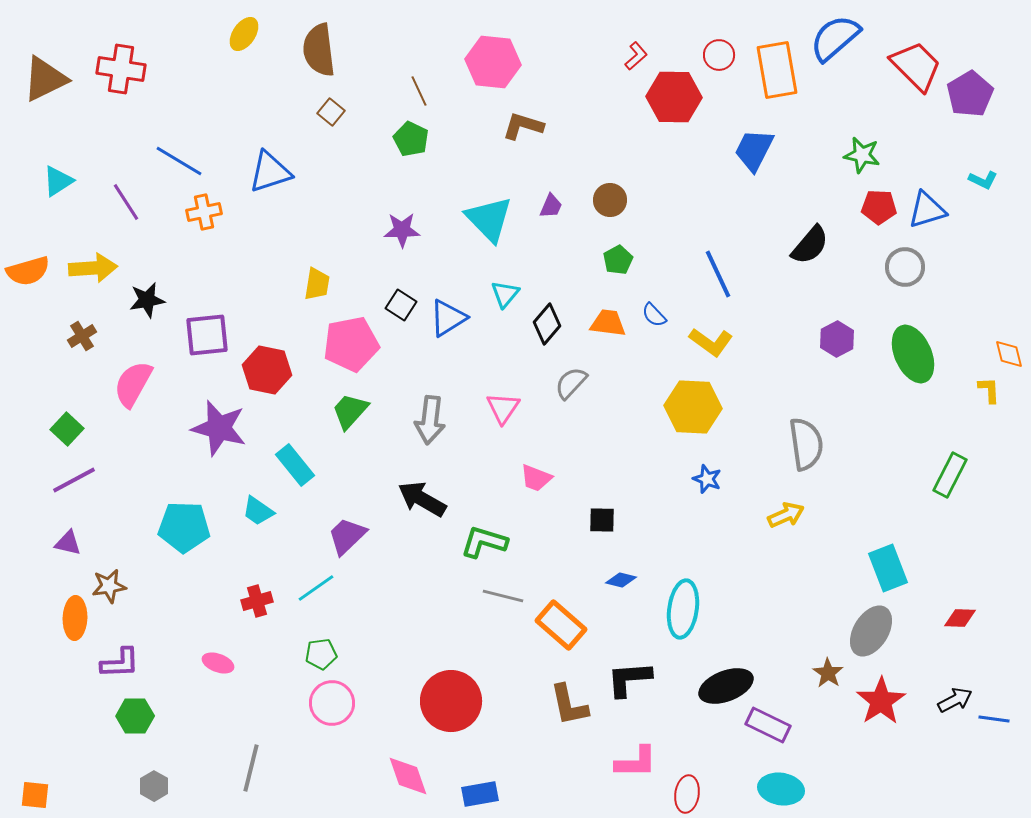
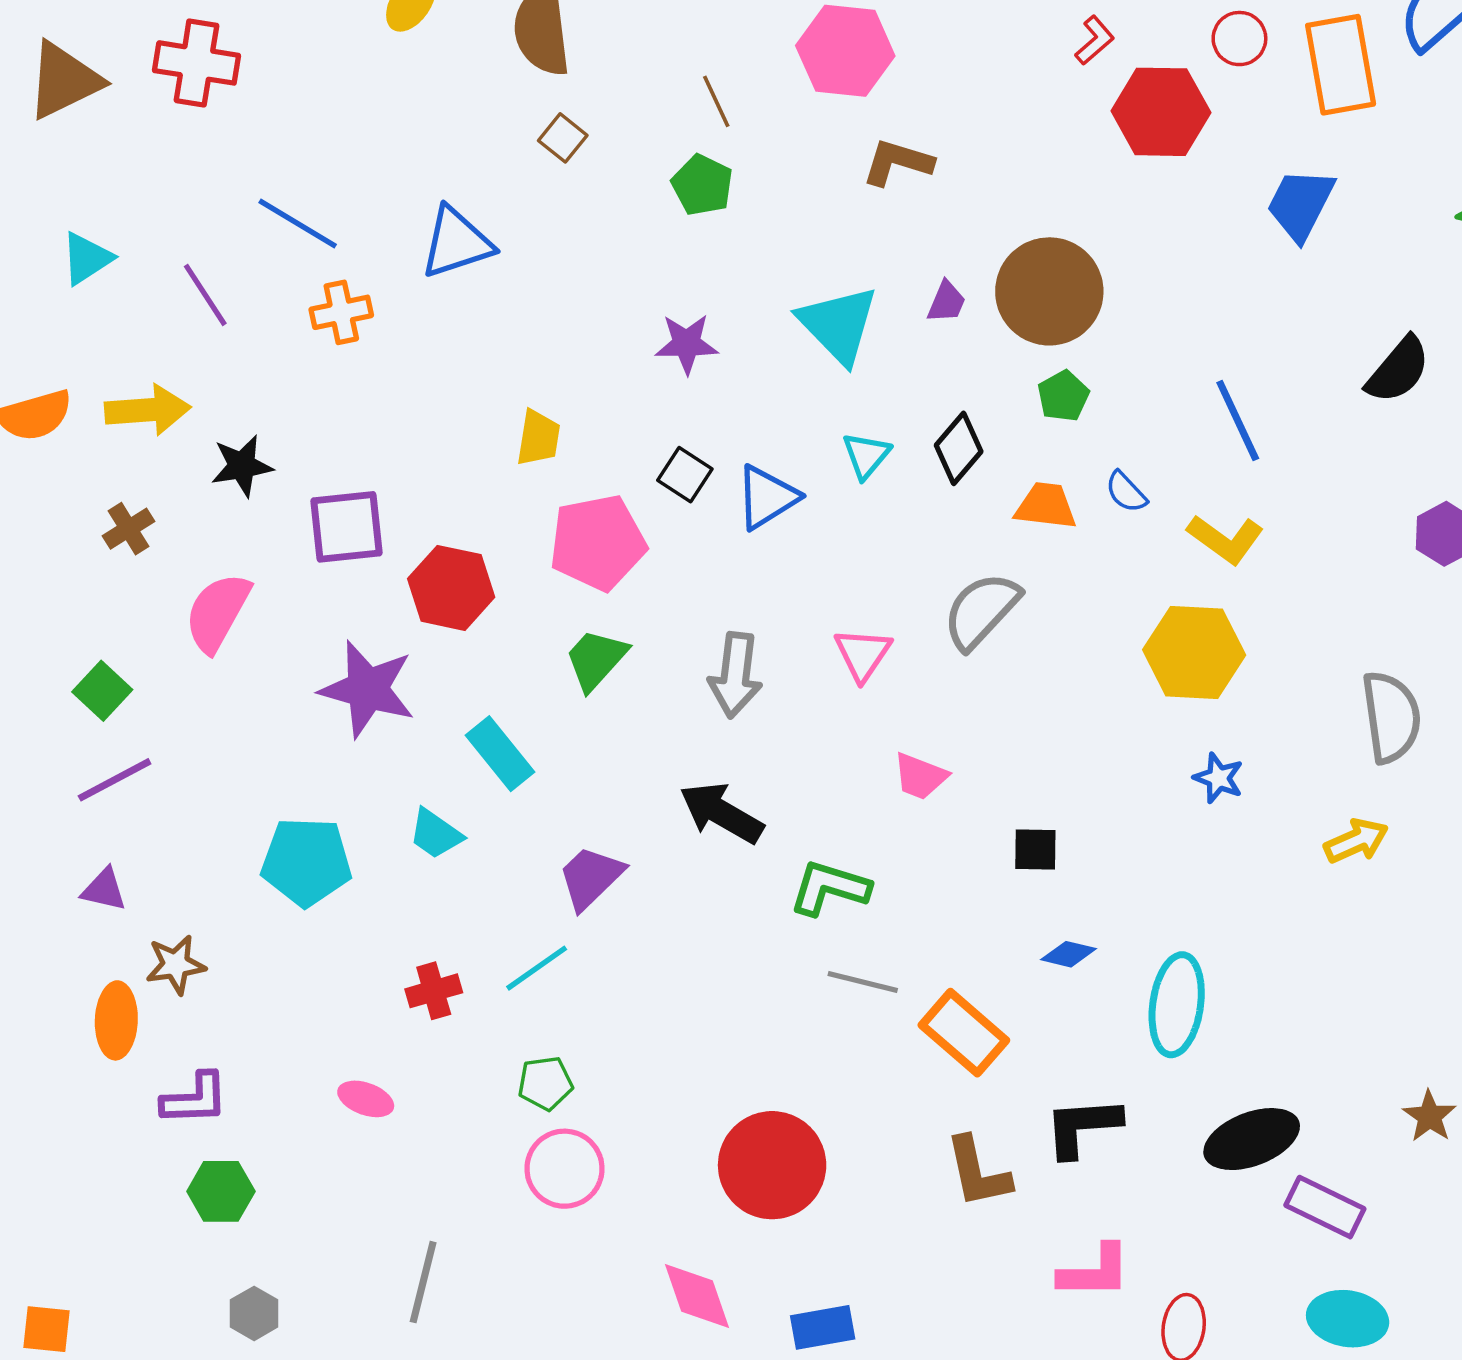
brown circle: (610, 200) -> (1049, 291), size x1.8
black diamond: (547, 324) -> (959, 448), moved
gray semicircle: (571, 383) -> (981, 611), size x1.4

